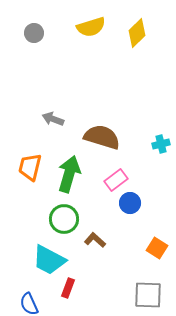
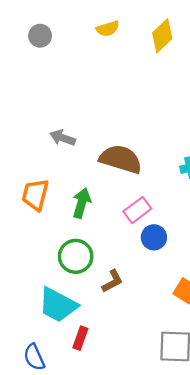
yellow semicircle: (91, 27) -> (108, 29), size x0.7
green arrow: (69, 174) -> (82, 203), size x0.7
brown L-shape: (95, 240) -> (112, 281), turned 110

